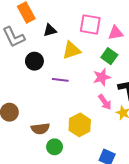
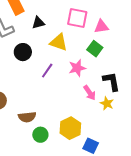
yellow triangle: (72, 50) -> (59, 42), turned 36
pink star: (102, 77) -> (77, 68), moved
purple line: (60, 80) -> (47, 71), turned -63
yellow hexagon: (80, 125) -> (70, 128), moved

